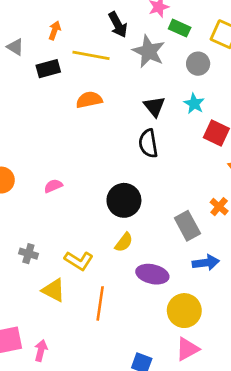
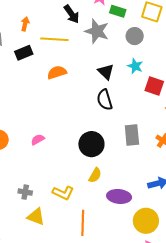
gray rectangle: (187, 226) -> (132, 135), moved, turned 30
yellow triangle: (54, 290) -> (36, 217), moved

